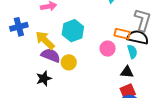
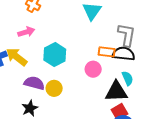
yellow arrow: (45, 40) -> (17, 57), moved
cyan semicircle: (132, 52) -> (128, 78), moved
black triangle: (127, 72) -> (116, 91), size x1.6

